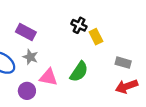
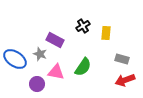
black cross: (79, 25) -> (83, 26), turned 32
purple rectangle: (26, 32) -> (55, 40), moved
yellow rectangle: (96, 37) -> (106, 33), moved, turned 32

